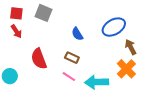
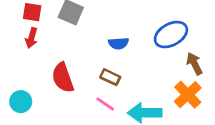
red arrow: (16, 31) -> (31, 38), turned 48
blue semicircle: (77, 34) -> (119, 43), turned -64

